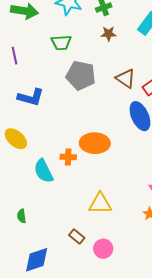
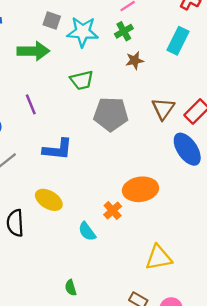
brown triangle: (126, 78) -> (163, 109), turned 40
orange cross: (68, 157) -> (113, 211), turned -35
cyan semicircle: (44, 171) -> (87, 231), size x0.7

